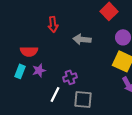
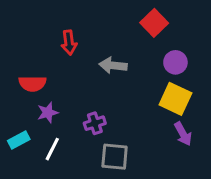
cyan rectangle: (20, 71) -> (19, 140), moved, turned 40
white line: (55, 94) -> (52, 149), moved

